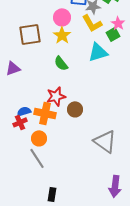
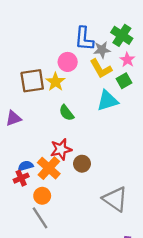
pink star: (118, 23) -> (127, 60), moved
yellow star: (62, 35) -> (55, 82), moved
orange cross: (45, 113) -> (49, 168), turned 30

